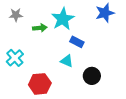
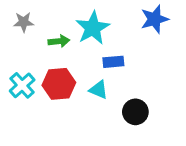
blue rectangle: (77, 42) -> (113, 62), turned -32
red hexagon: (40, 84) -> (59, 84), moved

